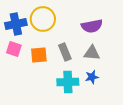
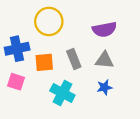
blue cross: (16, 24) -> (17, 49), moved
pink square: (14, 49) -> (16, 82), moved
cyan cross: (68, 82) -> (62, 93), moved, turned 30

